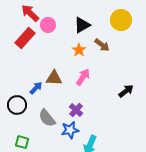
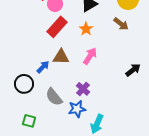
red rectangle: (25, 38) -> (57, 27), moved
brown arrow: (102, 45) -> (121, 24), moved

